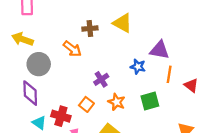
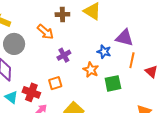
purple cross: (101, 79) -> (64, 55), moved
orange star: (117, 102) -> (91, 70), moved
orange square: (86, 104) -> (55, 83), turned 32

